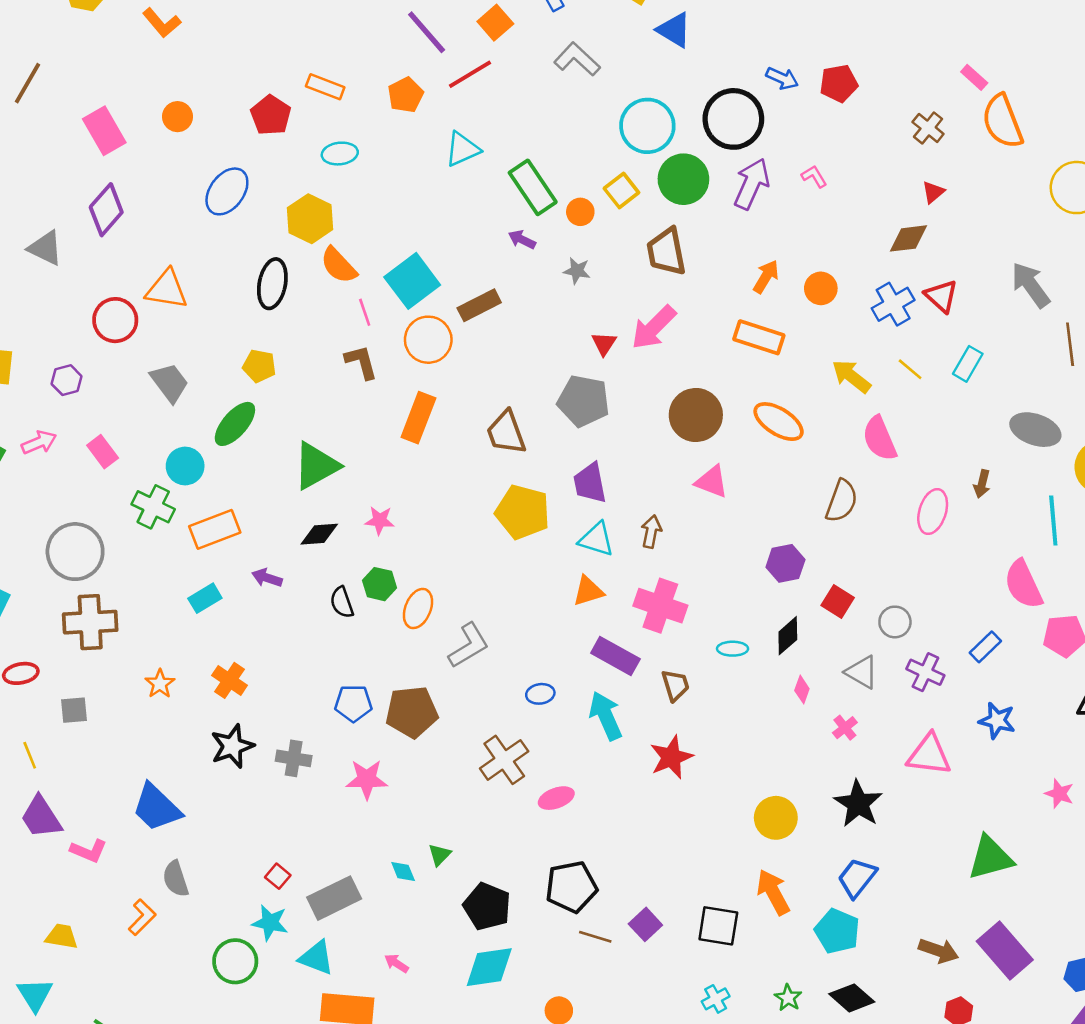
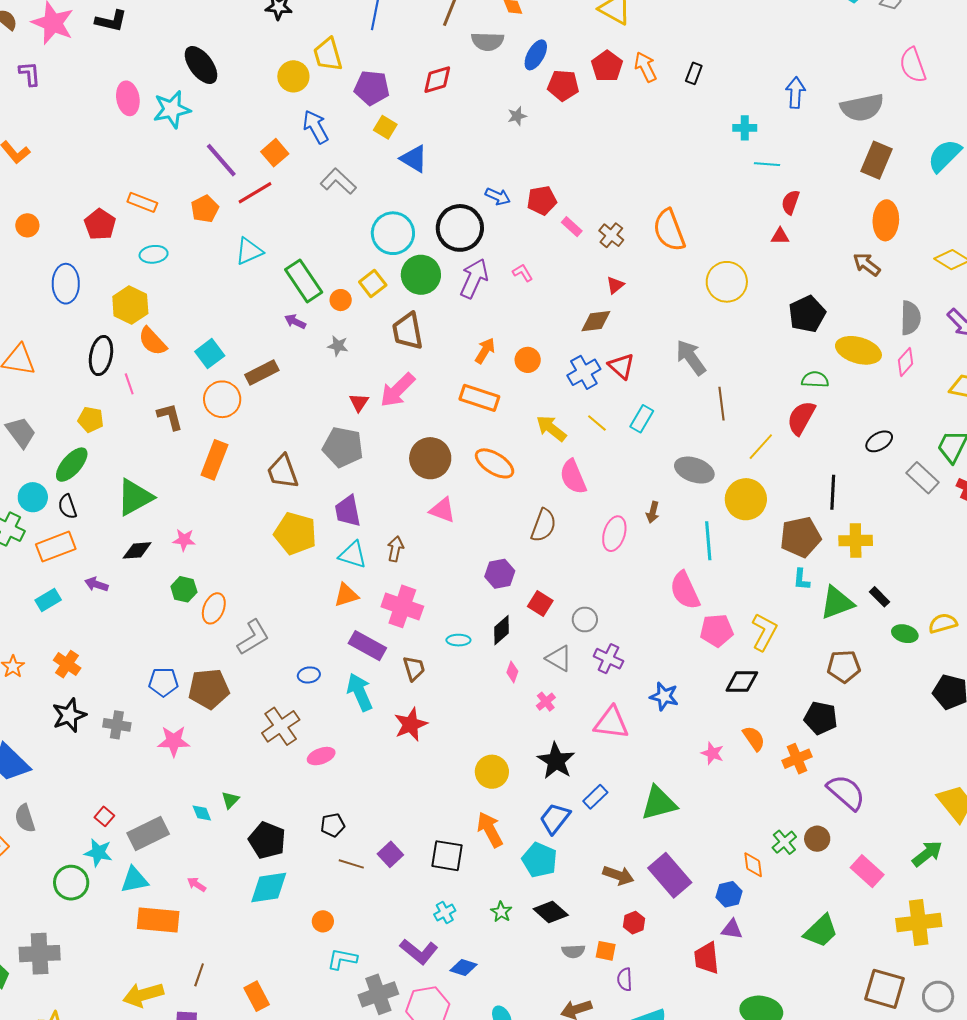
pink rectangle: (974, 77) -> (572, 227), moved
blue ellipse: (227, 191) -> (66, 284), turned -36
cyan square: (412, 281) -> (210, 354), size x0.7
pink line: (365, 312) -> (129, 384), moved
black semicircle: (342, 602) -> (67, 507), moved
blue rectangle: (985, 647) -> (595, 797), moved
black pentagon: (571, 887) -> (333, 825), size x0.6
cyan triangle: (316, 958) -> (134, 880), turned -32

